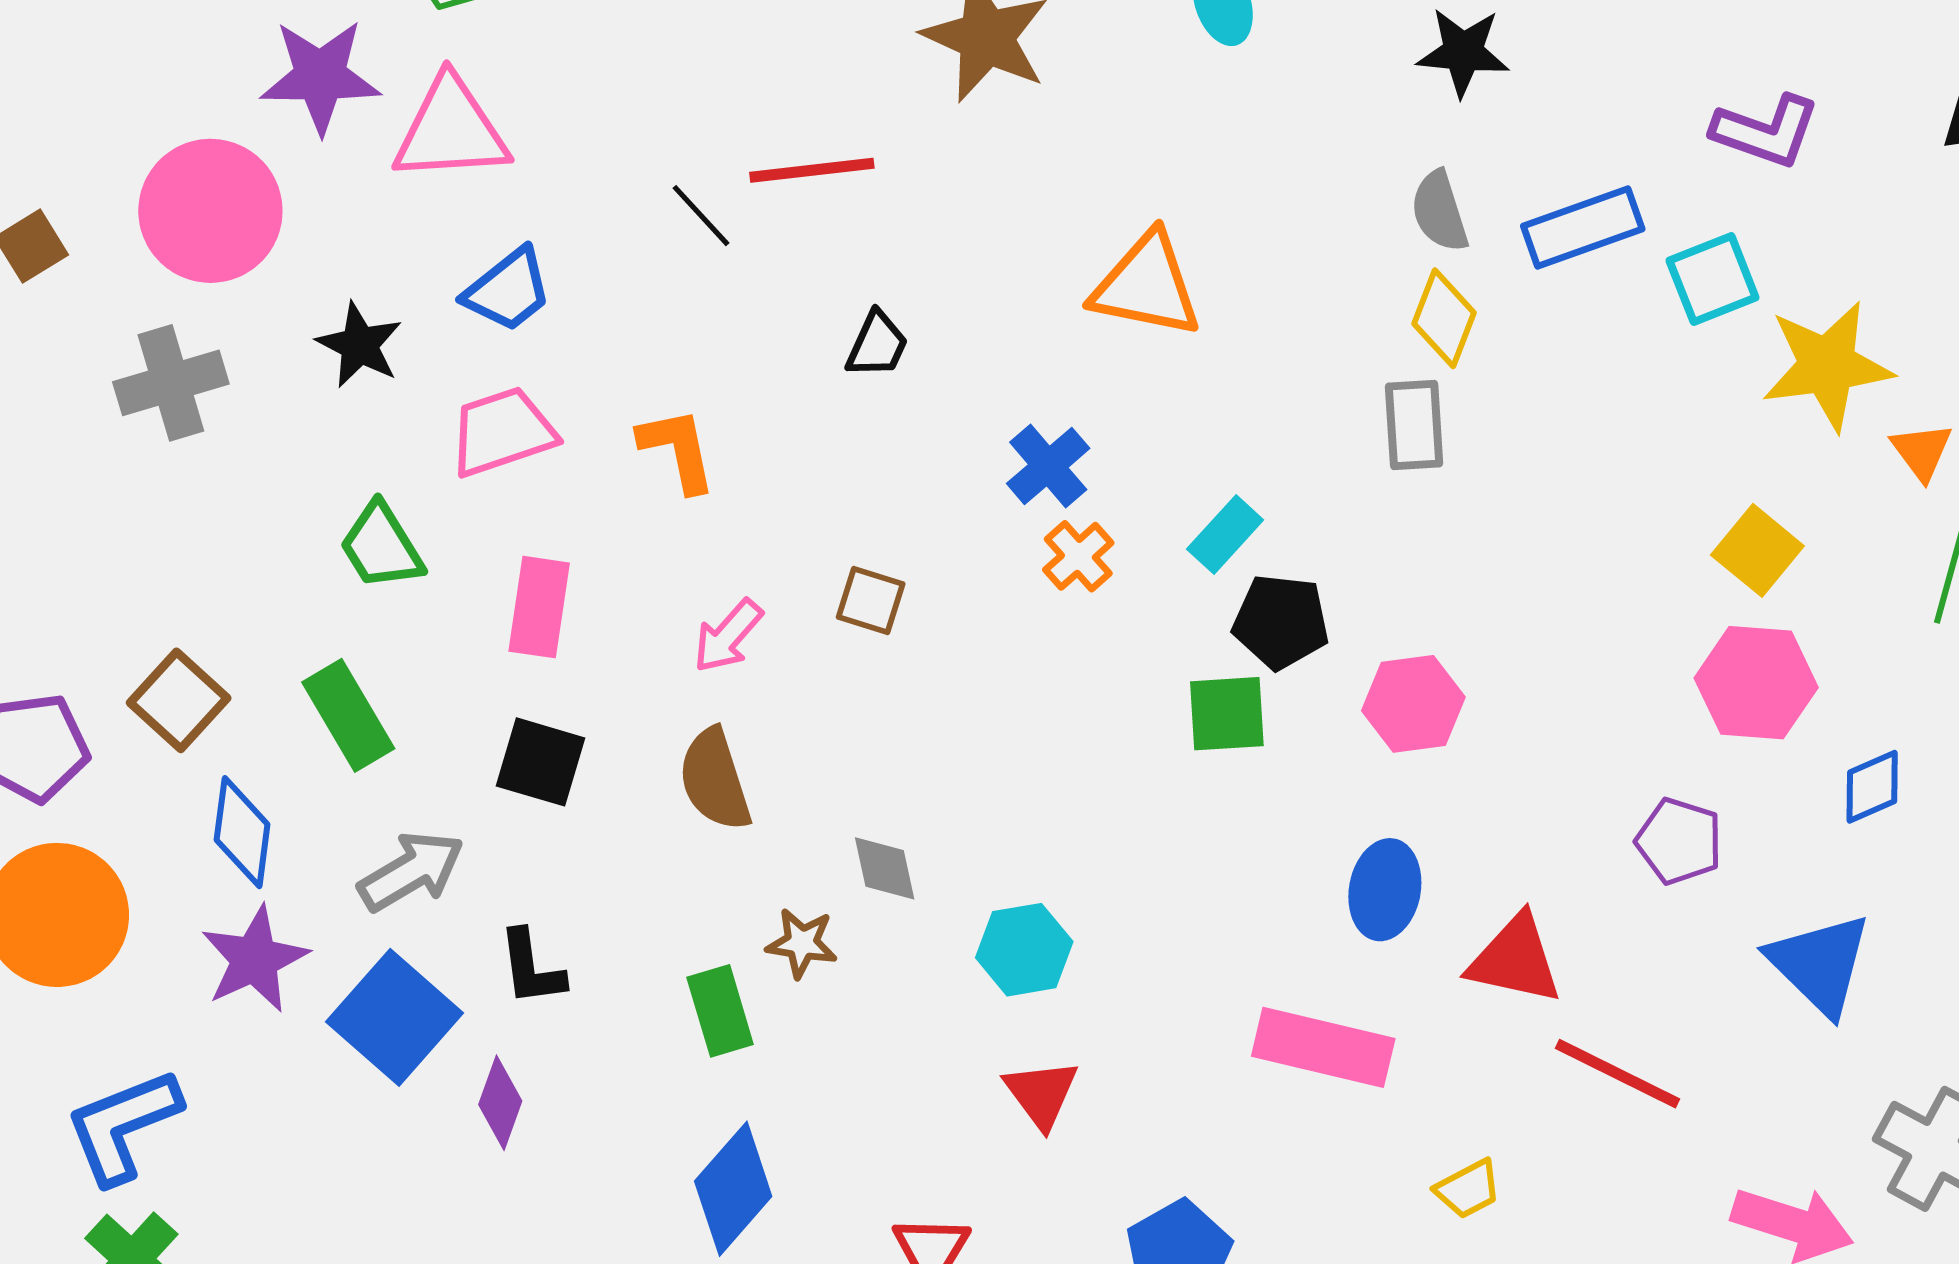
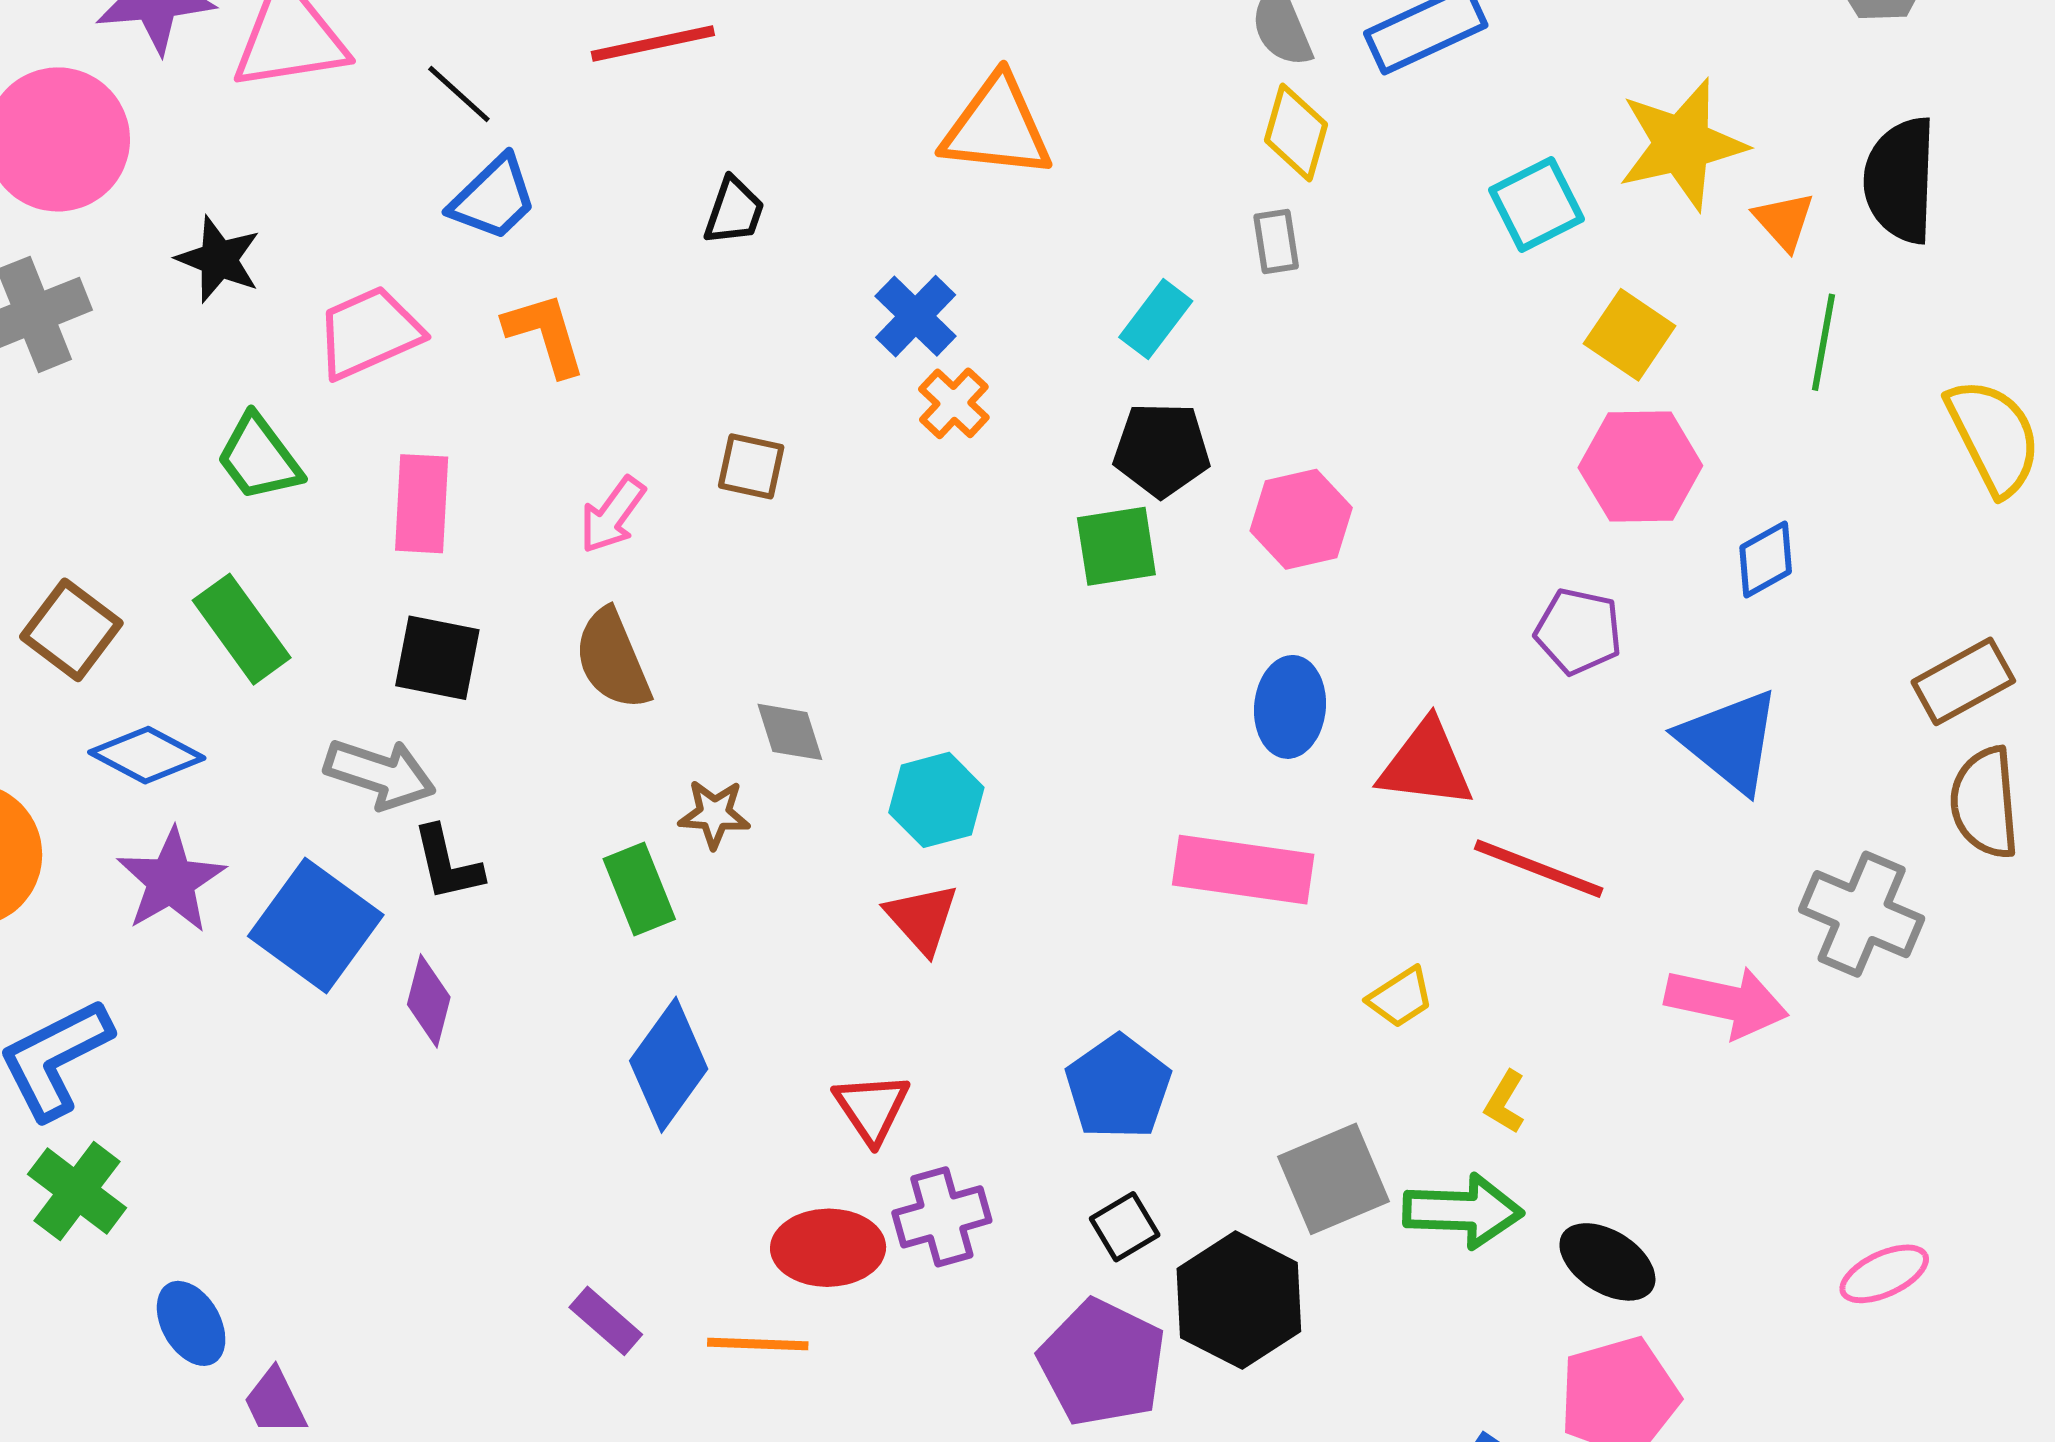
black line: (701, 216) -> (459, 94), moved
cyan square: (1713, 279) -> (1537, 205), moved
blue trapezoid: (508, 290) -> (493, 198), moved
gray rectangle: (1414, 425) -> (1276, 241), size x0.7
cyan rectangle: (1225, 535) -> (1156, 319), moved
blue diamond: (242, 832) -> (147, 755), turned -64
gray arrow: (411, 871) -> (380, 774), moved, turned 54
red triangle: (1041, 1094) -> (922, 918), moved

